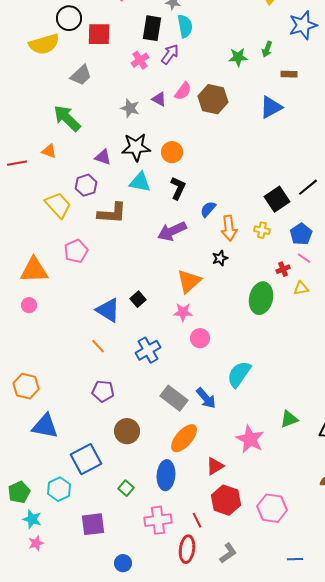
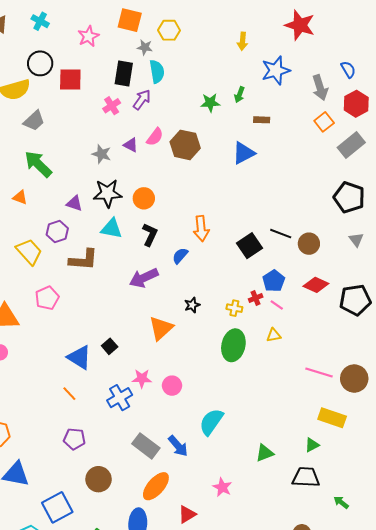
gray trapezoid: (81, 75) -> (34, 121), moved
black line: (308, 187) -> (281, 234), turned 60
orange arrow: (229, 228) -> (201, 229), moved
yellow cross: (262, 230) -> (234, 308), moved
red cross: (283, 269) -> (256, 298), moved
pink star: (183, 312) -> (142, 379), moved
green triangle: (289, 419) -> (265, 453), moved
pink star: (250, 439) -> (222, 487), size x0.7

